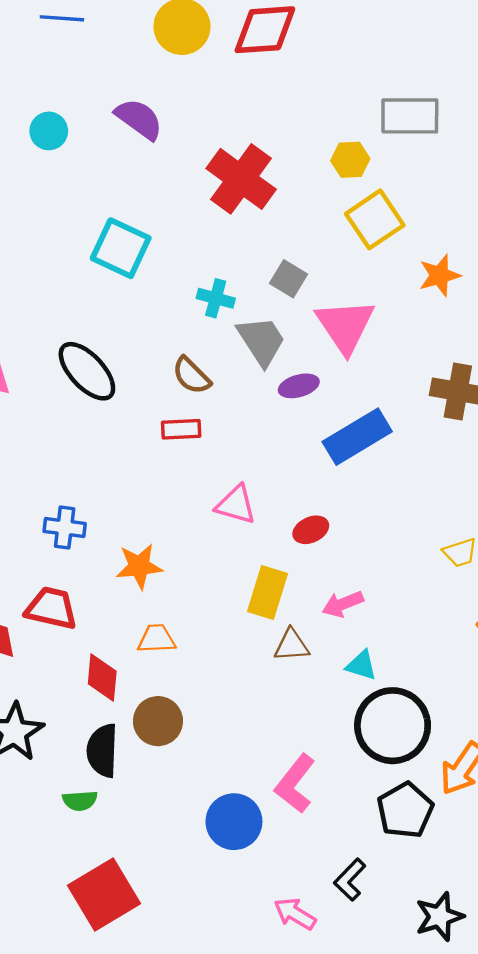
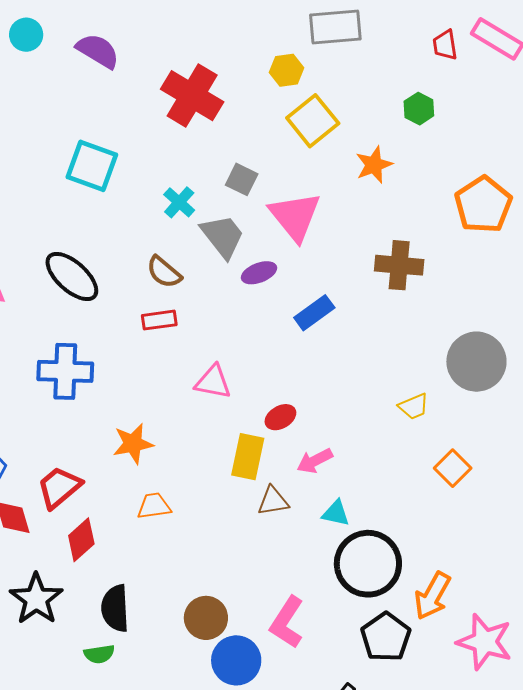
cyan circle: (49, 131) -> (26, 35), moved
cyan cross: (216, 298) -> (179, 202), turned 32
blue rectangle: (357, 437) -> (314, 313), size x0.7
blue cross: (65, 527) -> (65, 371), moved, size x1.5
red ellipse: (311, 530) -> (280, 417), moved
red trapezoid: (51, 608) -> (59, 487), turned -48
red diamond: (102, 677) -> (81, 540), moved, turned 48
brown circle: (158, 721) -> (206, 618), moved

